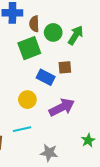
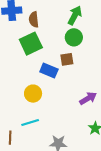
green circle: (53, 32) -> (74, 37), moved
green arrow: (76, 35) -> (75, 15), moved
purple arrow: (62, 107) -> (88, 98), moved, size x0.7

